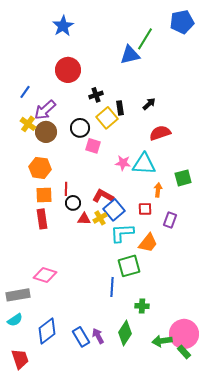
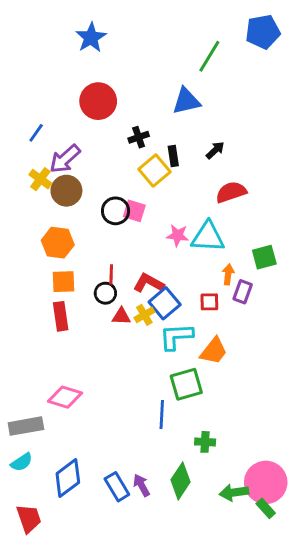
blue triangle: (130, 55) -> (186, 101), moved
black circle: (80, 128) -> (116, 211), moved
red line: (66, 189) -> (111, 274), moved
purple rectangle: (170, 220) -> (243, 292), moved

